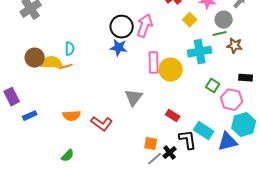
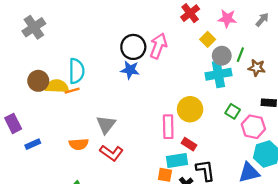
gray circle: (224, 20) -> (222, 56), moved
green line: (220, 34) -> (240, 55), turned -56
cyan semicircle: (70, 49) -> (76, 71), size x1.6
pink rectangle: (154, 63) -> (168, 127), moved
yellow circle: (171, 70) -> (190, 109), moved
gray triangle: (134, 98) -> (106, 125), moved
cyan rectangle: (204, 131) -> (177, 161), moved, turned -42

